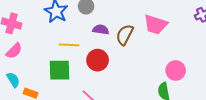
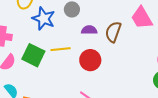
pink trapezoid: (156, 24) -> (142, 18), turned 50
green square: (59, 70) -> (33, 55), moved, turned 35

